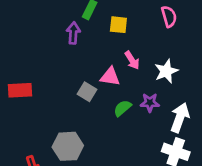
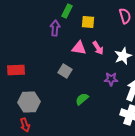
pink triangle: (110, 77) -> (79, 48), moved
green semicircle: (122, 108) -> (82, 99), moved
gray hexagon: (68, 146) -> (29, 102), moved

